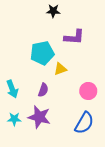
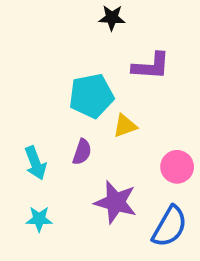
purple semicircle: (43, 90) -> (82, 152), moved
purple star: (39, 117) -> (116, 202), moved

